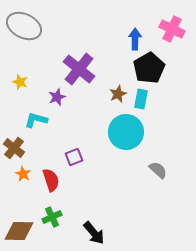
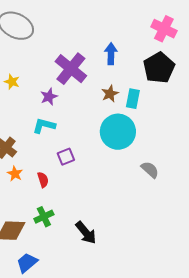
blue arrow: (135, 39) -> (111, 54), moved
black pentagon: (149, 68) -> (159, 68), moved
cyan L-shape: (36, 120) -> (44, 126), moved
red semicircle: (51, 180) -> (43, 180), size x0.7

